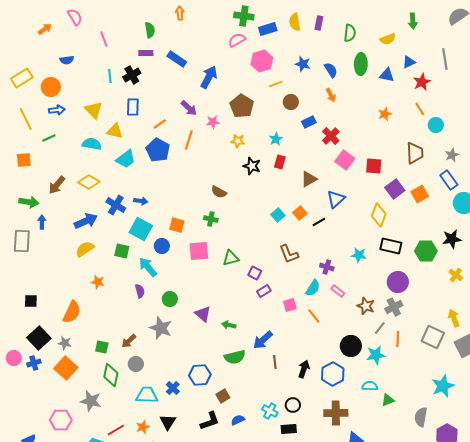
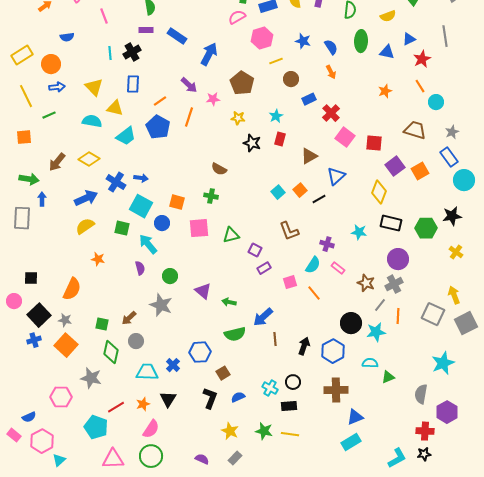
brown trapezoid: (415, 153) -> (415, 130), turned -70
pink circle: (14, 358) -> (14, 301), moved
black L-shape: (210, 421) -> (210, 398), turned -50

